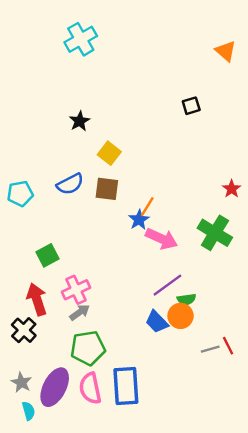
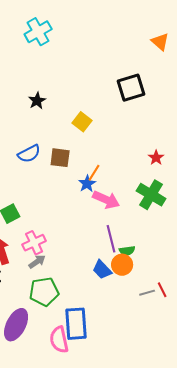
black square: (191, 106) -> (131, 88), size x1.8
yellow square: (109, 153) -> (82, 122), moved
red star: (232, 189) -> (156, 158), moved
purple line: (167, 285) -> (111, 239), turned -68
pink semicircle: (90, 388) -> (59, 340), moved

